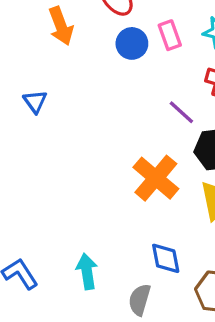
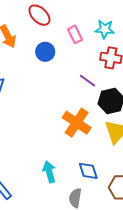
blue circle: (132, 43) -> (45, 52), moved
cyan arrow: (87, 272) -> (49, 172), moved

